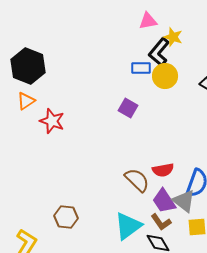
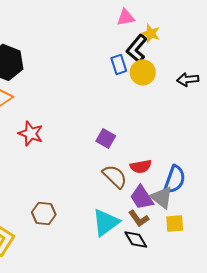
blue rectangle: (141, 68) -> (119, 64), turned 72
purple square: (128, 108) -> (106, 138), moved
red star: (52, 121) -> (31, 133), moved

